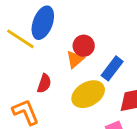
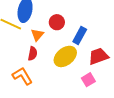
orange triangle: (75, 59) -> (37, 35), moved

